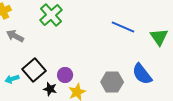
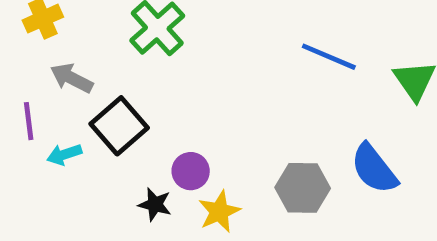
black square: (34, 70) -> (119, 126), moved
cyan arrow: (12, 79) -> (64, 154), moved

